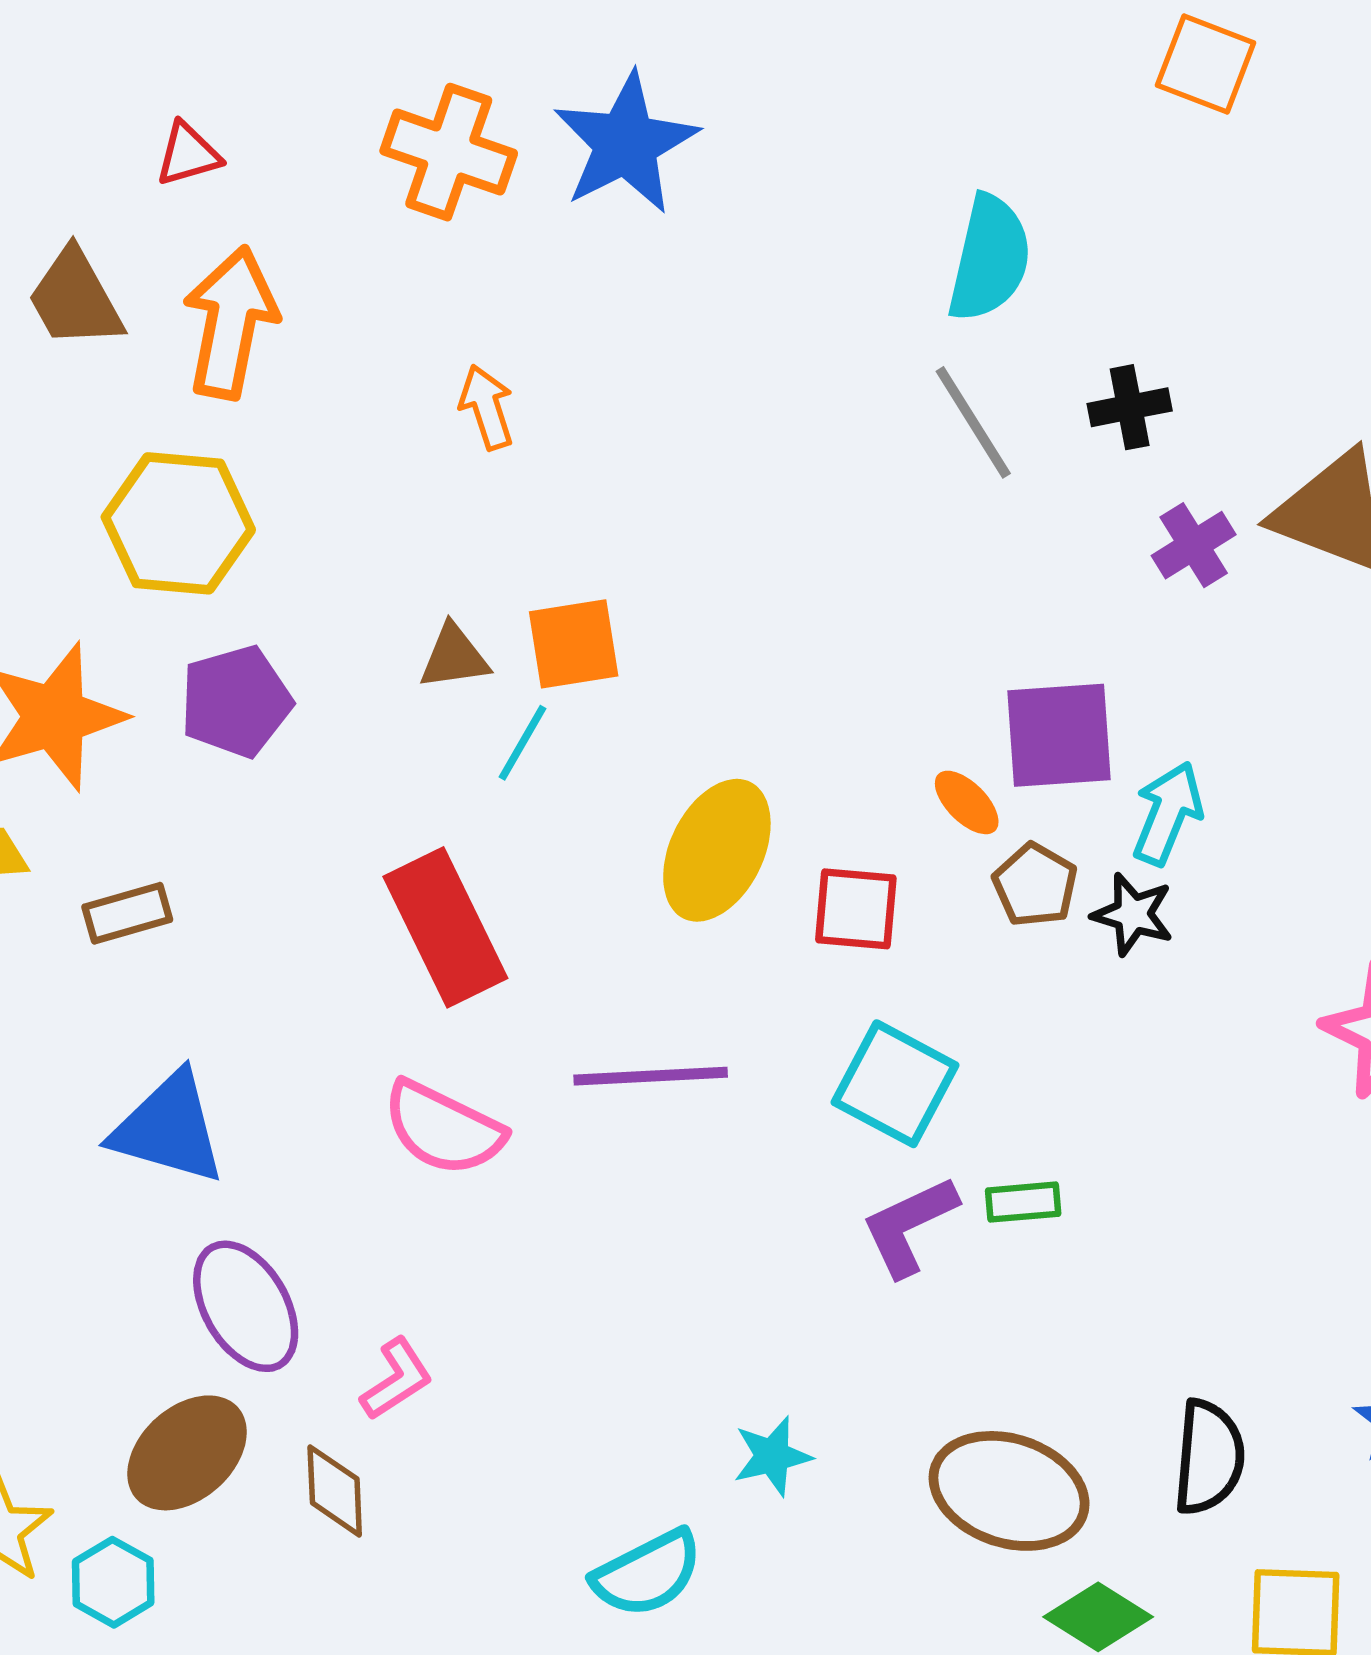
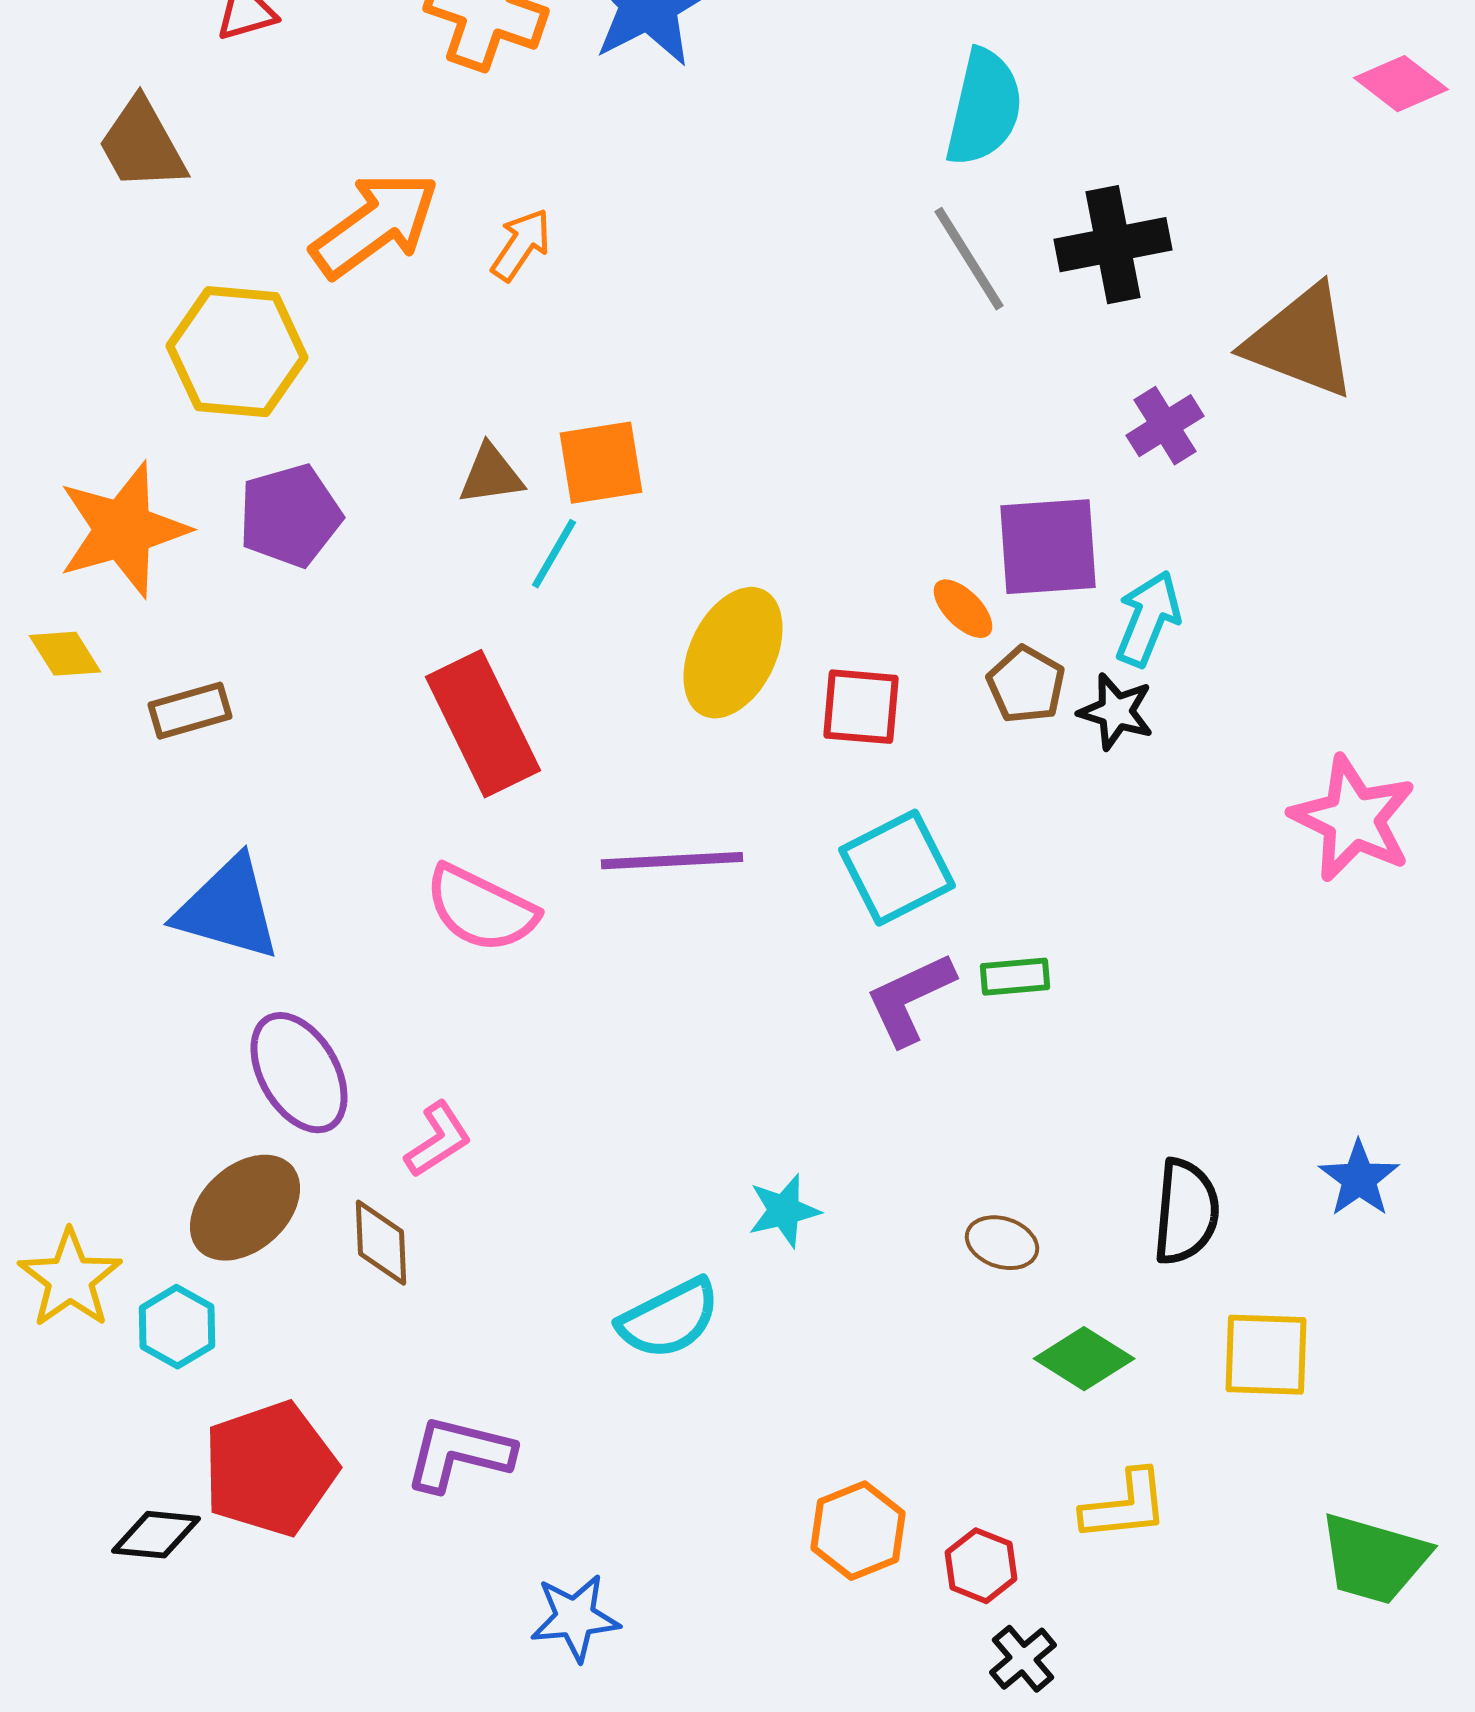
orange arrow: (230, 323) -> (375, 225), moved, turned 43
orange arrow: (487, 407) -> (521, 245), turned 52
black cross: (1130, 407) -> (1113, 245), size x1.5
purple cross: (1194, 545) -> (1165, 426), moved
cyan square: (895, 1084) -> (897, 868), turned 35
brown ellipse: (1009, 1491) -> (1002, 1243), size x0.5

